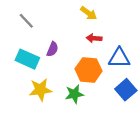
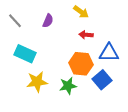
gray line: (26, 21) -> (15, 21), moved
purple semicircle: (52, 49) -> (48, 21), moved
blue square: (126, 90) -> (102, 80), moved

